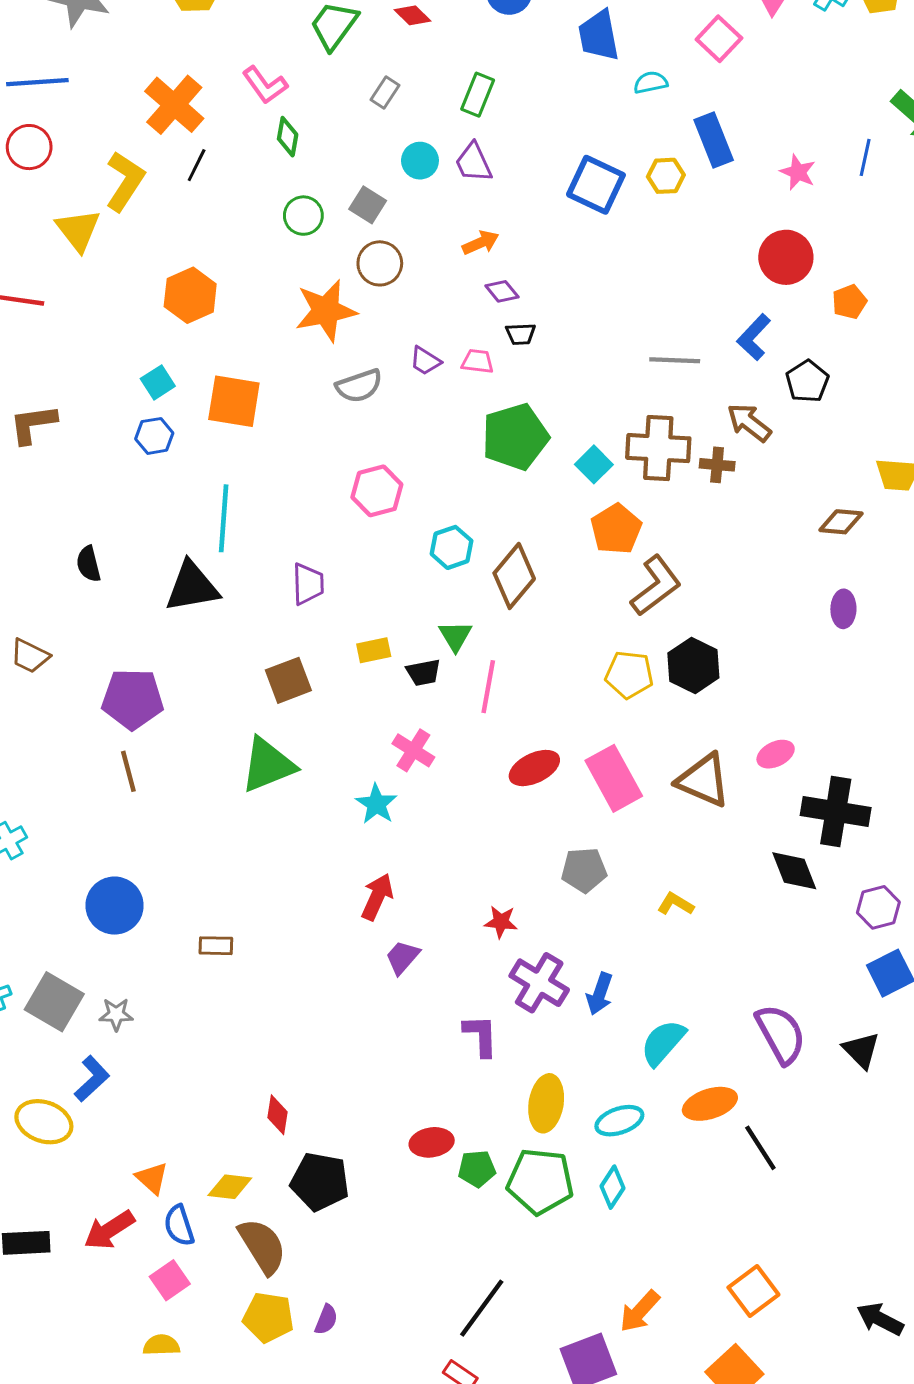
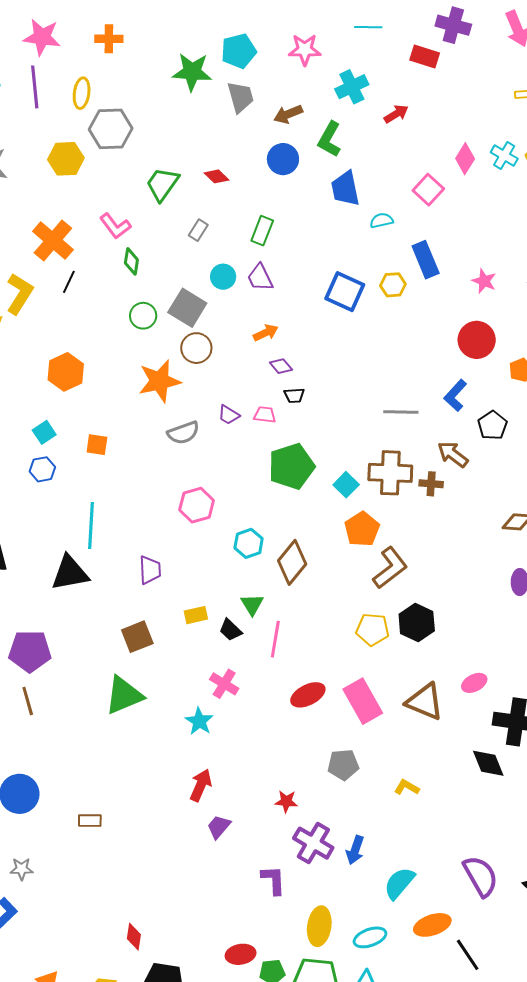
gray square: (368, 205) -> (187, 308), size x1.5
orange square: (234, 401) -> (97, 445), size x0.6
black trapezoid: (424, 672) -> (230, 630), turned 55

